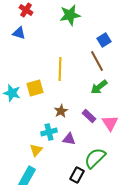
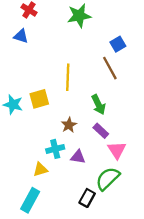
green arrow: (99, 87) -> (98, 105), moved, turned -78
pink triangle: (110, 123) -> (117, 150), moved
yellow triangle: (36, 150) -> (40, 169), turned 32

